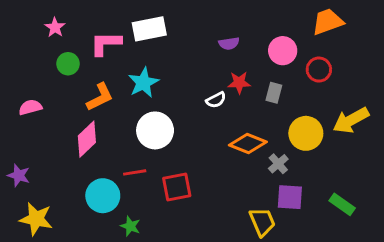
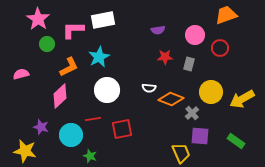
pink star: (55, 27) -> (38, 19), size x1.6
white semicircle: (216, 100) -> (149, 88), moved, turned 32
yellow arrow: (351, 120) -> (242, 99), moved
purple star: (19, 175) -> (41, 127), moved

